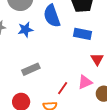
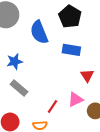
blue star: (25, 30) -> (15, 61), moved
gray rectangle: (31, 69) -> (19, 88), turned 66

